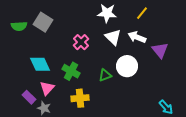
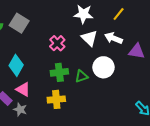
purple triangle: (160, 50) -> (137, 51), turned -42
cyan diamond: (40, 64) -> (16, 65), turned 55
green cross: (71, 71) -> (59, 72), moved, turned -36
pink triangle: (47, 88) -> (23, 89), turned -42

